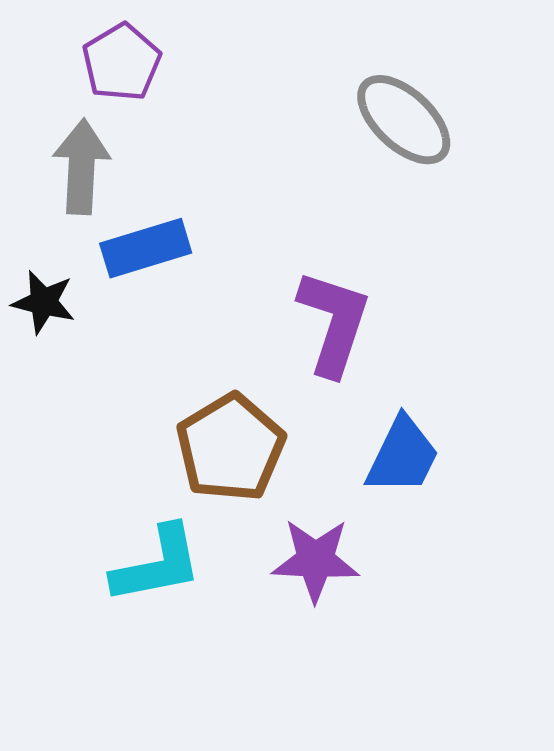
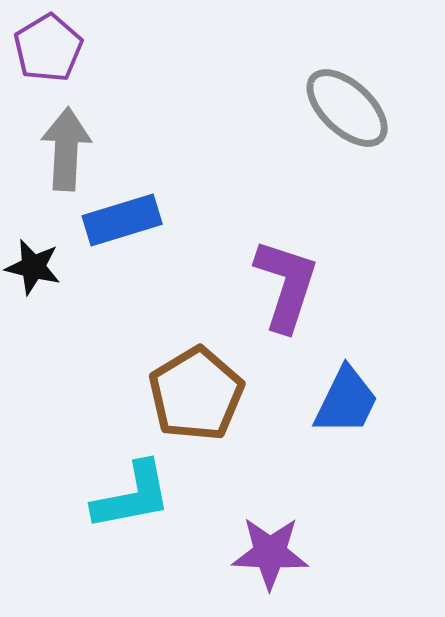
purple pentagon: (122, 62) -> (48, 48), moved
purple star: (315, 560) -> (270, 553), moved

